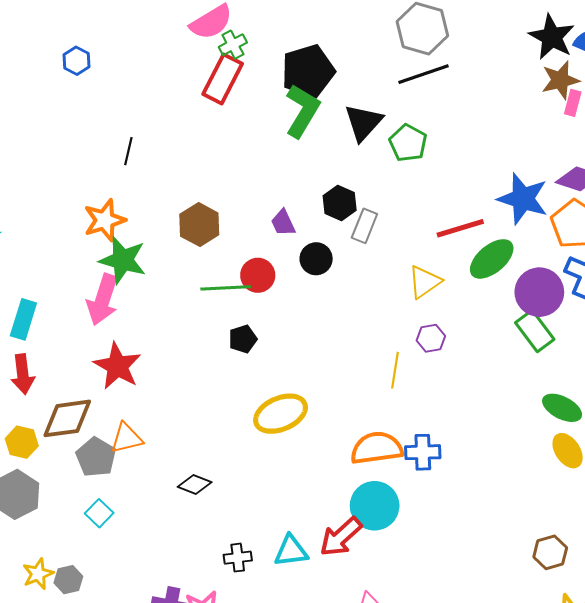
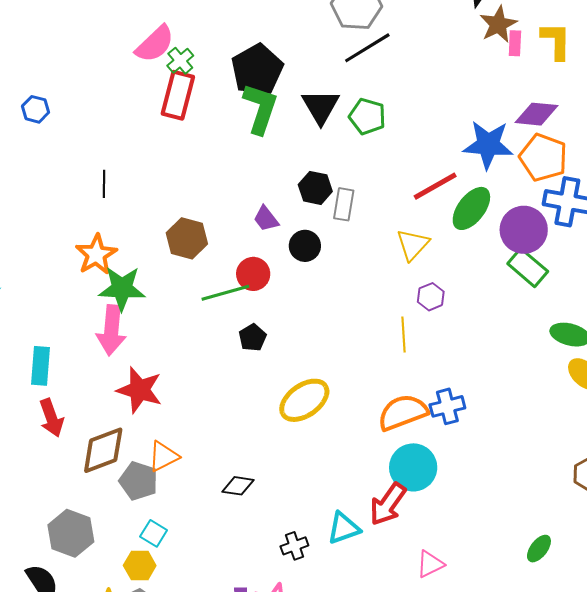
yellow hexagon: (22, 442) -> (140, 565), moved

